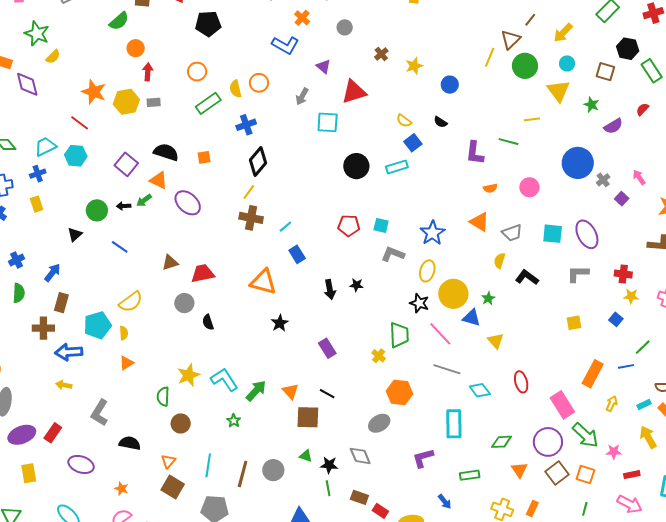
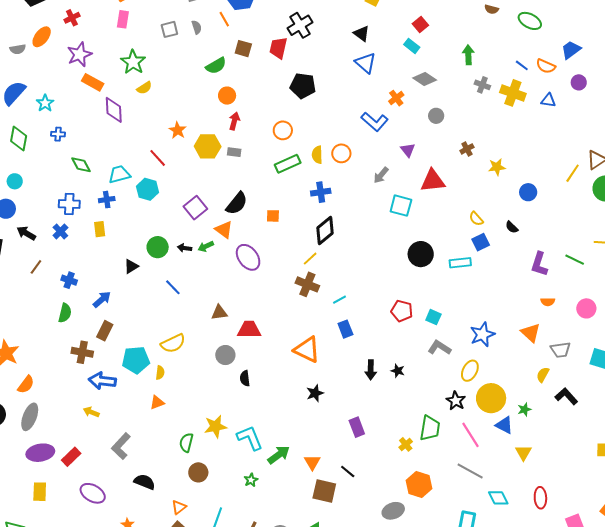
orange star: (94, 92) -> (178, 130), size x0.7
black semicircle: (166, 152) -> (237, 203), turned 100
blue cross: (17, 260) -> (69, 280), turned 35

